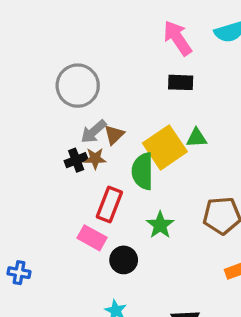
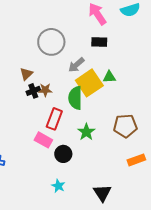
gray circle: (78, 86) -> (51, 42), moved
gray arrow: (94, 132) -> (76, 65), moved
brown triangle: (114, 135) -> (26, 74), moved

